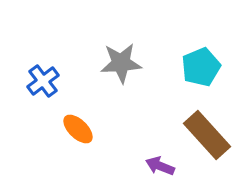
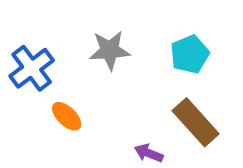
blue cross: (43, 81) -> (32, 68), size x1.4

